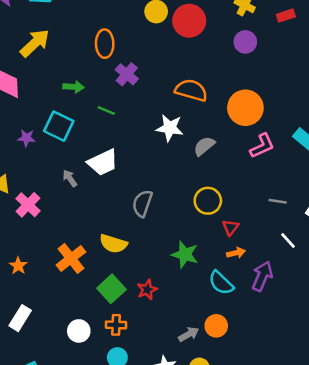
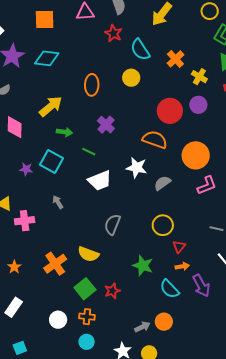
red circle: (189, 21) -> (170, 111), moved
yellow arrow: (35, 43) -> (51, 106), moved
orange ellipse: (105, 44) -> (92, 85), moved
white trapezoid: (103, 162) -> (100, 181), moved
pink cross: (28, 205) -> (25, 221), turned 36
purple arrow: (262, 276) -> (201, 286), turned 125

